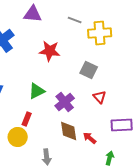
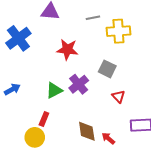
gray line: (75, 20) -> (93, 18), turned -32
purple cross: (65, 102) -> (79, 84), moved

